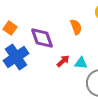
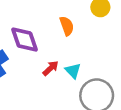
cyan triangle: (81, 63) -> (73, 71), turned 40

